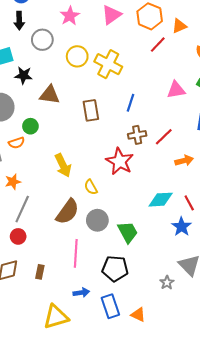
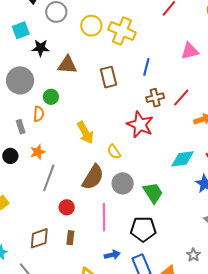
orange semicircle: (17, 143) -> (39, 114), turned -63
red circle: (18, 236) -> (67, 207), moved
gray star: (167, 283) -> (193, 255), moved

